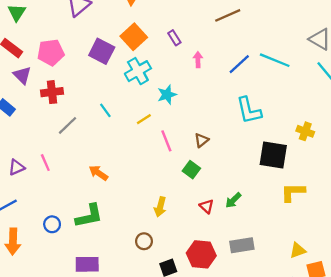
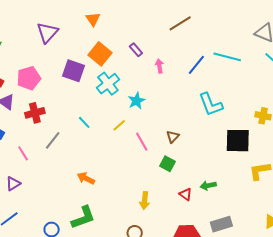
pink line: (45, 163) -> (23, 153), moved
green arrow: (233, 200) -> (208, 186), turned 42

